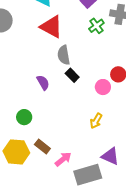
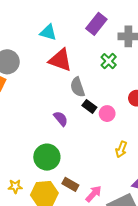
green cross: (96, 26) -> (109, 61), moved
pink circle: (103, 87) -> (107, 114), moved
green circle: (24, 117) -> (47, 157), size x1.6

